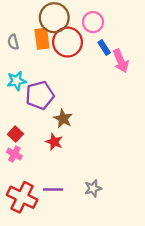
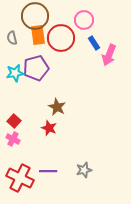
brown circle: (54, 18) -> (35, 16), moved
pink arrow: (121, 61) -> (109, 55), turned 45
purple pentagon: (40, 95) -> (36, 68), moved

